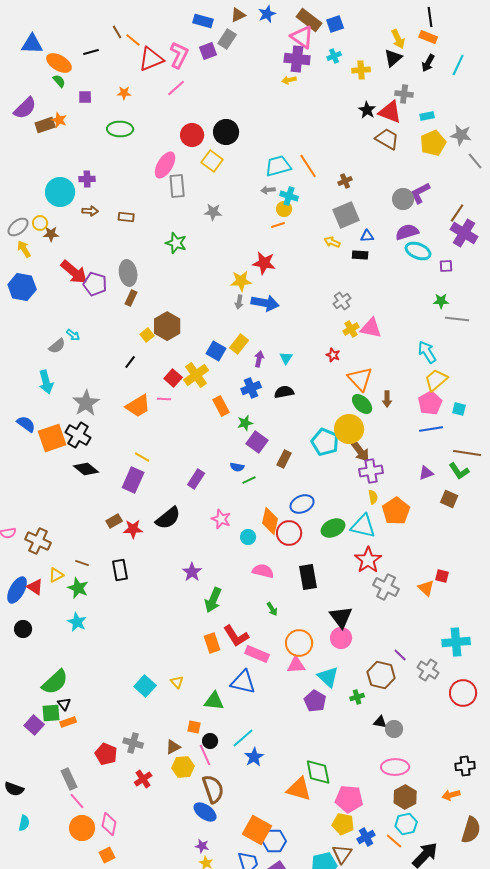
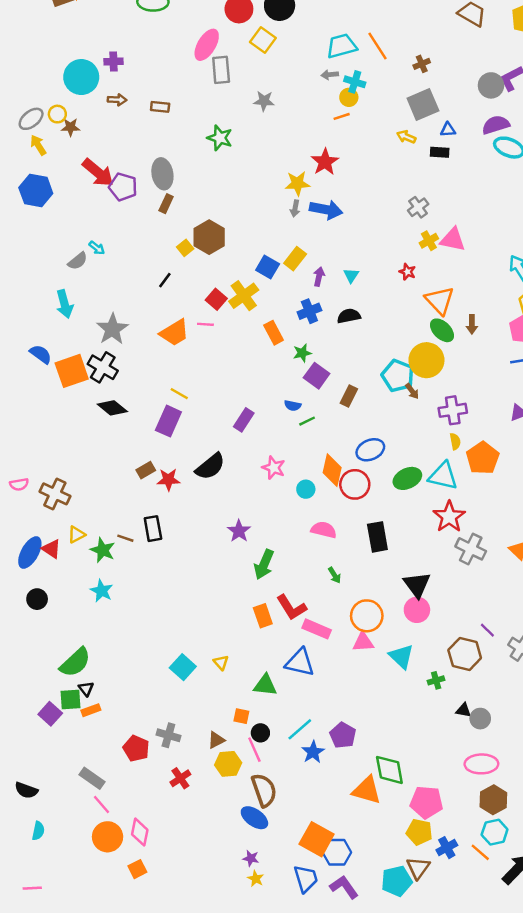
red star: (264, 263) -> (325, 162), turned 30
brown arrow: (360, 451) -> (412, 391), moved, size x0.6
brown line: (82, 563) -> (125, 538), moved
purple pentagon: (315, 701) -> (343, 735), moved
gray rectangle: (69, 779) -> (92, 778), turned -30

